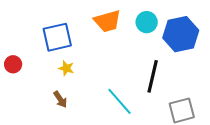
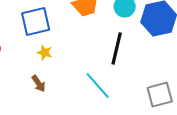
black line: (153, 76) -> (117, 48), moved

